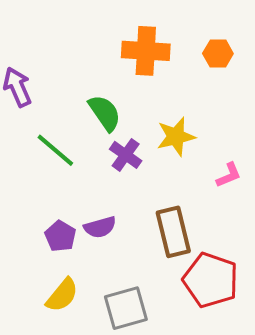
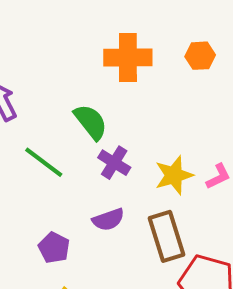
yellow star: (176, 137) -> (174, 175), moved
purple semicircle: (100, 227) -> (108, 220), moved

